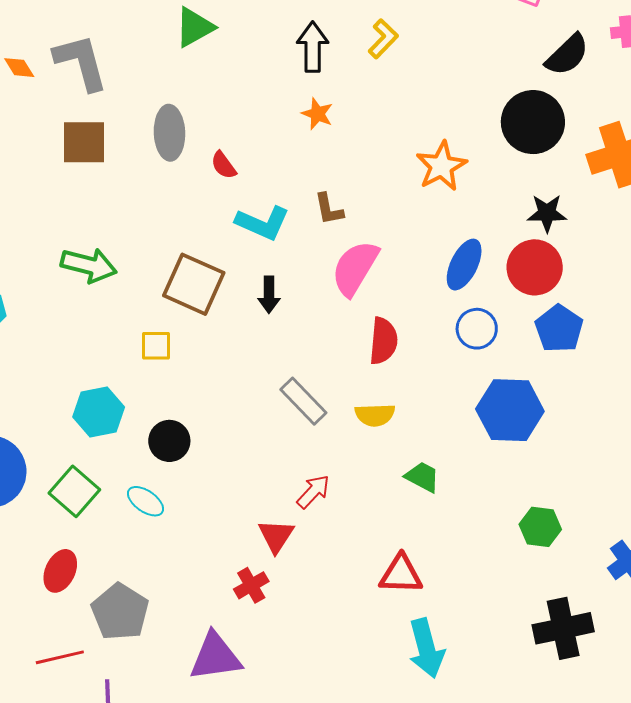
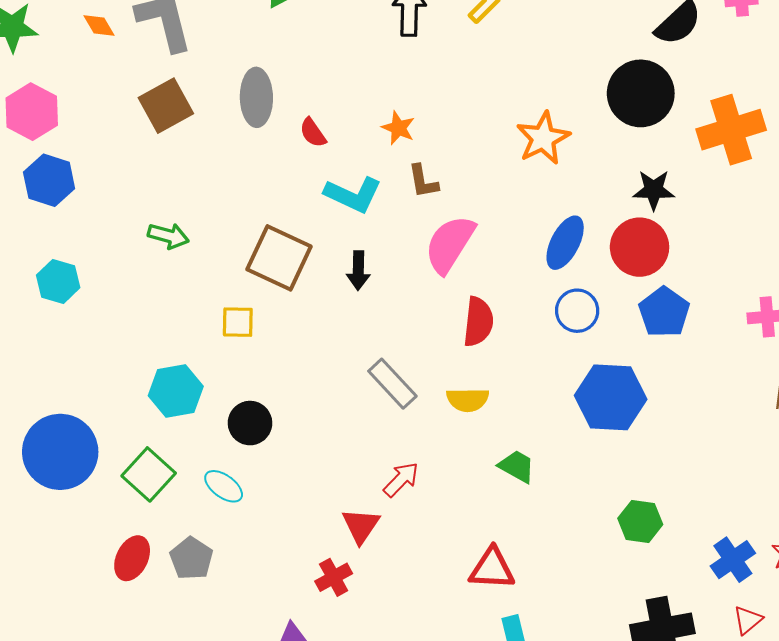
orange star: (317, 114) -> (398, 128), moved
brown square: (84, 142) -> (166, 106), turned -30
green arrow: (89, 265) -> (168, 236), size x0.7
gray pentagon: (120, 612) -> (191, 558), moved, size x0.7

